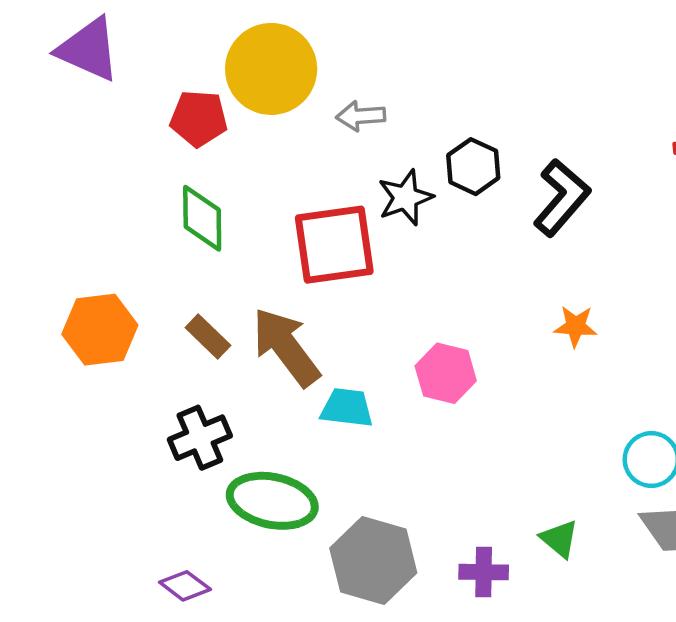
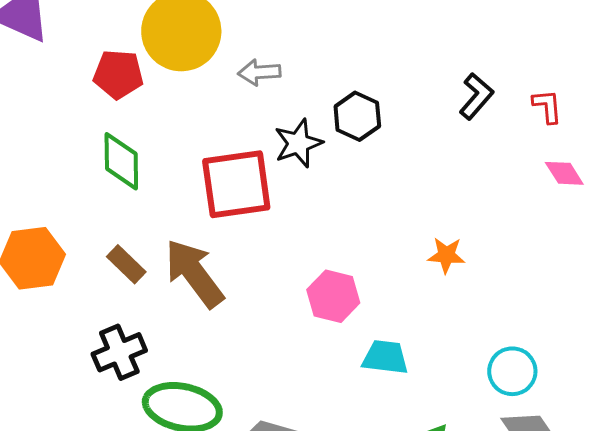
black L-shape: (562, 198) -> (476, 96), moved, size x0.7
cyan trapezoid: (347, 408) -> (385, 357), moved

